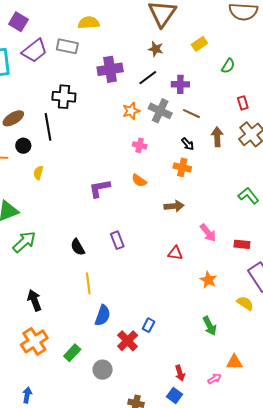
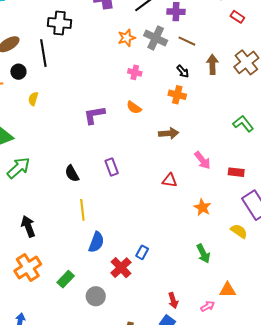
red rectangle: (243, 103) -> (237, 17), moved, turned -40

